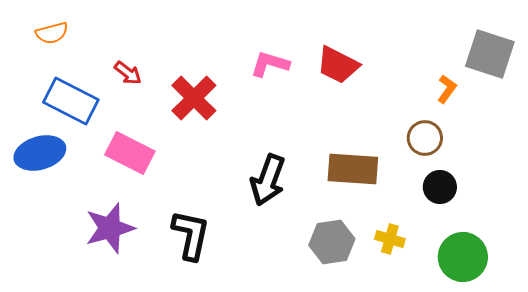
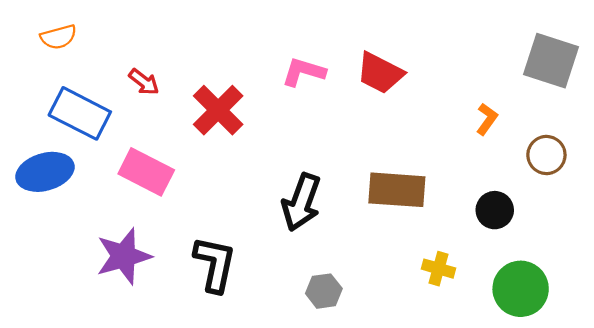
orange L-shape: (447, 89) -> (487, 119), moved
brown circle: (425, 138) -> (546, 155), moved
gray hexagon: (332, 242) -> (324, 291), moved, size x0.7

